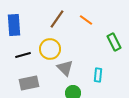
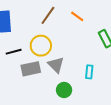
gray rectangle: (29, 83) -> (31, 69), moved

